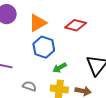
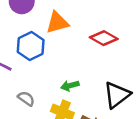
blue hexagon: (44, 47) -> (31, 46), moved

